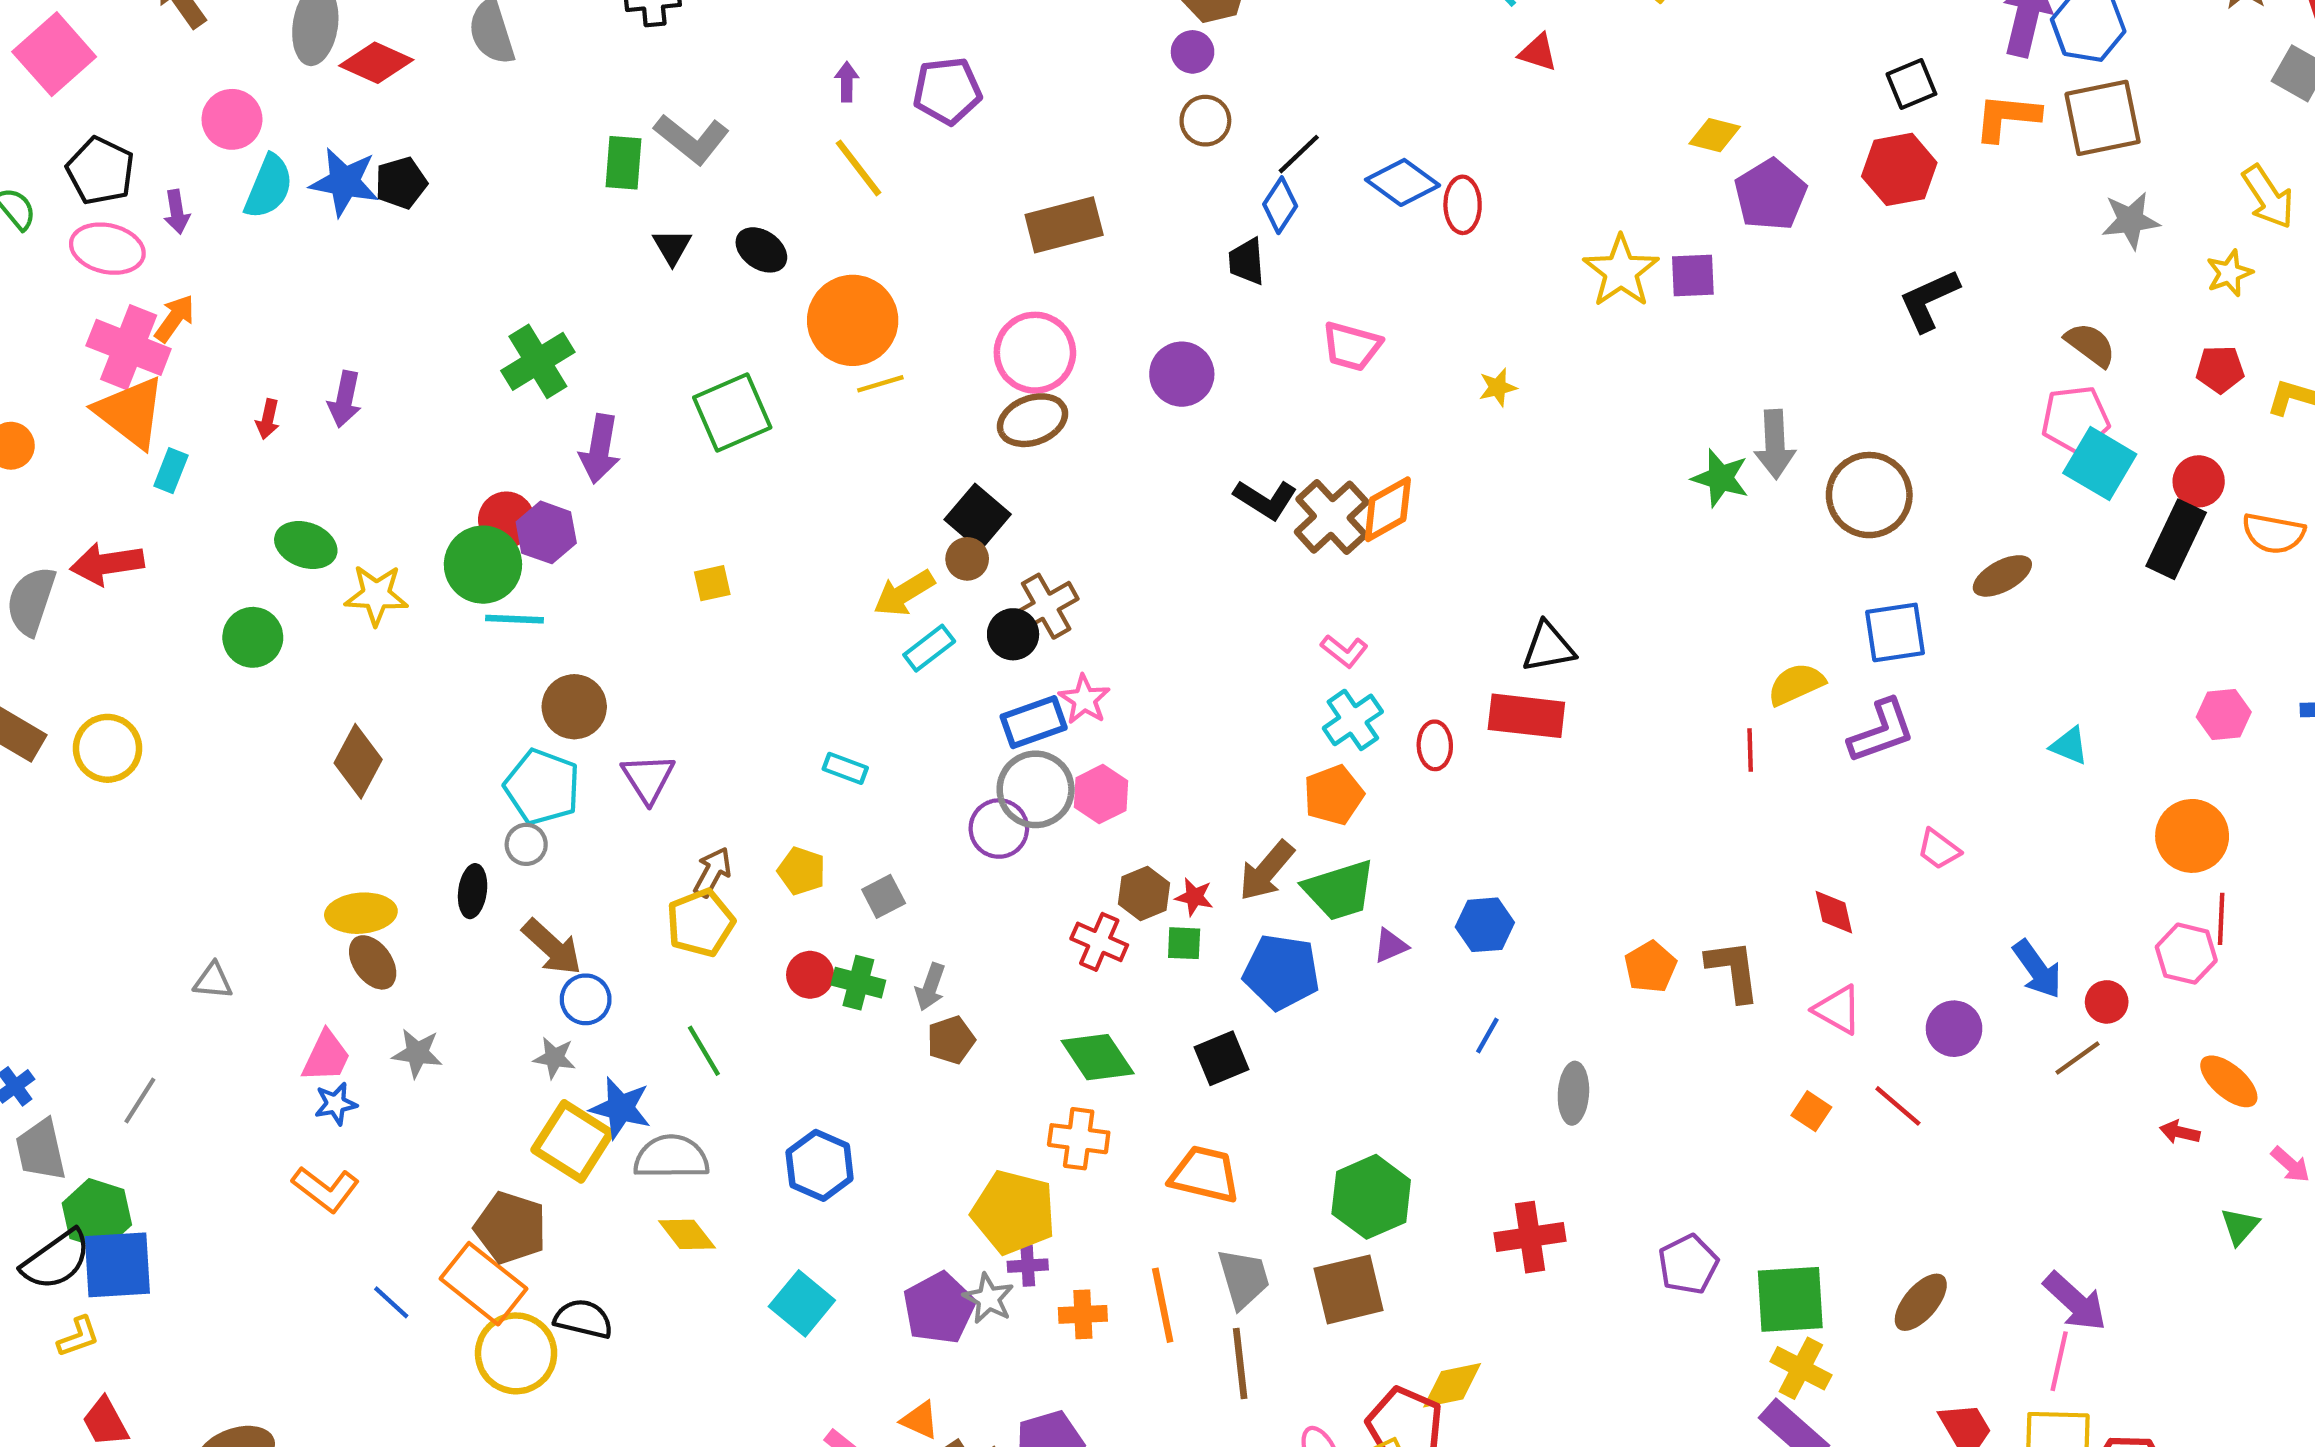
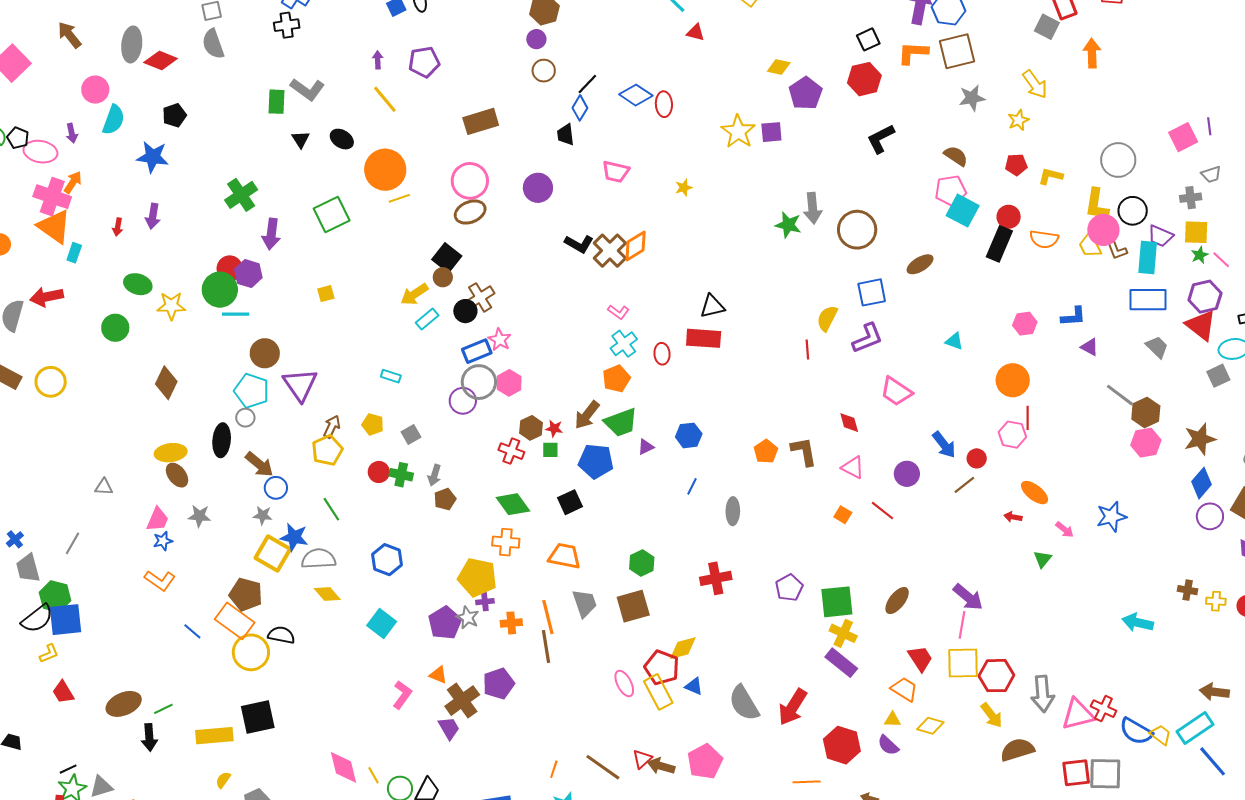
black pentagon: (100, 171) -> (18, 138), moved, size x0.7
blue star: (344, 182) -> (153, 157), moved
yellow semicircle: (1796, 684) -> (827, 318), turned -36
purple triangle: (648, 778) -> (300, 385), size x1.4
pink trapezoid: (1939, 849) -> (896, 391), size x1.6
black ellipse: (473, 891) -> (222, 440), size x1.4
green hexagon: (1371, 1197) -> (642, 563), size x0.7
brown line: (1240, 1363) -> (546, 646), moved

